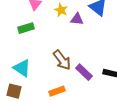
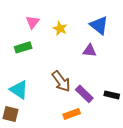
purple triangle: (77, 19) -> (90, 51), moved
orange rectangle: (57, 91) -> (72, 114), moved

